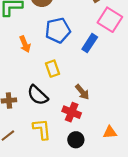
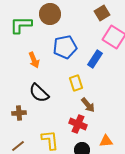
yellow rectangle: (52, 69) -> (76, 83), moved
black semicircle: (38, 95) -> (39, 93), moved
orange triangle: (110, 132) -> (106, 141), moved

